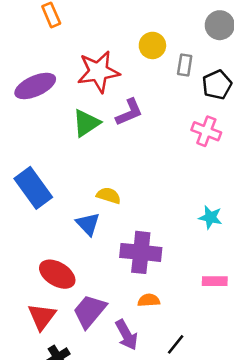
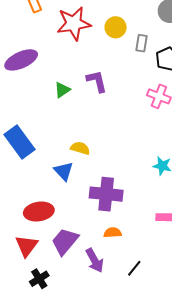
red star: (98, 72) -> (74, 23), moved
purple L-shape: (129, 112) -> (97, 81), turned -80
green triangle: (86, 123) -> (62, 90), size x0.7
red ellipse: (57, 274) -> (39, 212), turned -40

